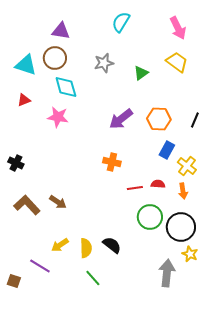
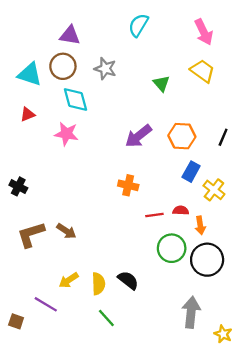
gray star: (104, 63) -> (105, 69), moved, turned 30
green triangle: (141, 73) -> (161, 83), turned -35
orange arrow: (183, 191) -> (200, 225), moved
brown L-shape: (27, 205) -> (31, 234), turned -64
yellow star: (190, 254) -> (223, 334), moved

